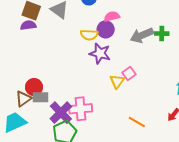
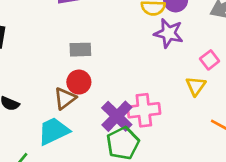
yellow triangle: (117, 81) -> (196, 86), moved
gray rectangle: (41, 97) -> (80, 50), moved

